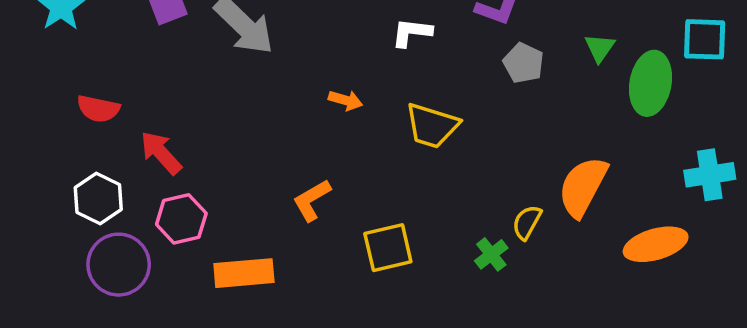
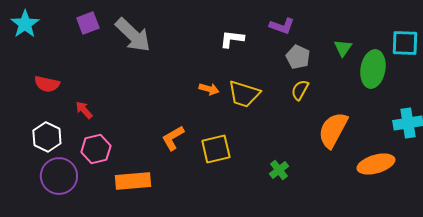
orange arrow: (346, 100) -> (209, 89), moved
red arrow: (161, 153) -> (84, 110), size x0.7
yellow semicircle: (527, 222) -> (300, 90), moved
yellow square: (388, 248) -> (216, 149), moved

